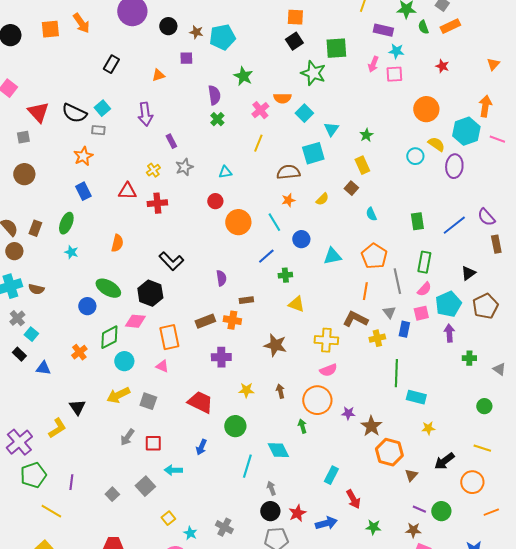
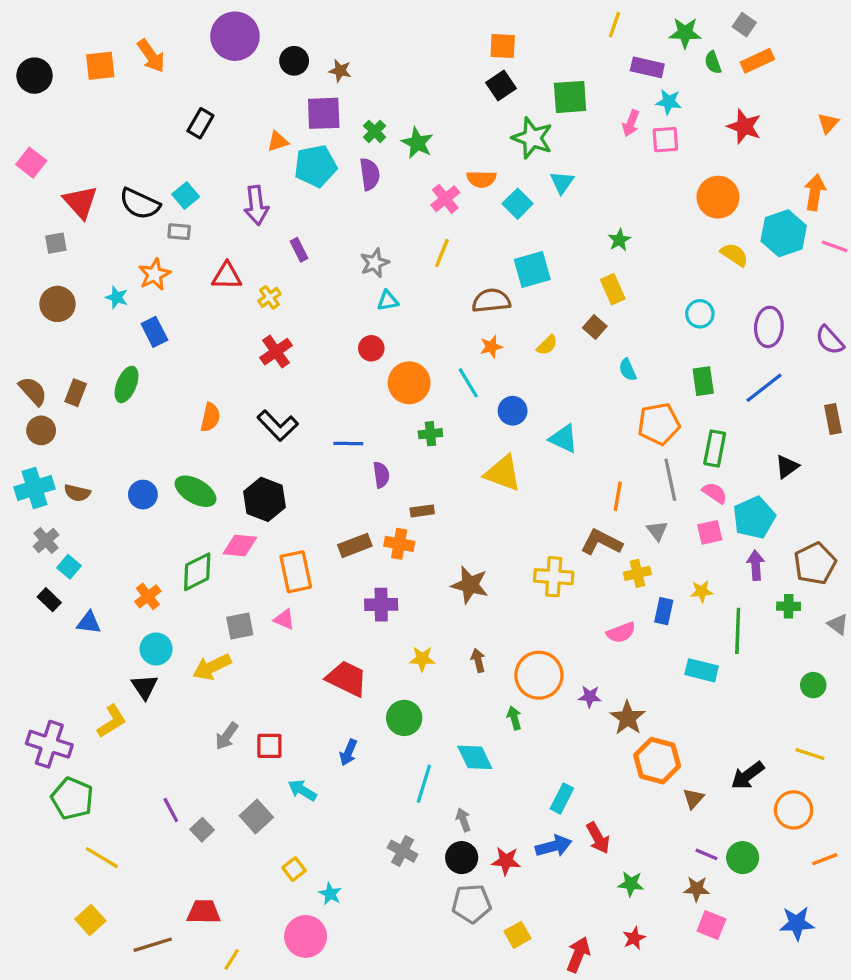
cyan pentagon: (222, 37) -> (315, 166), moved
purple square: (186, 58) -> (324, 113), size x1.6
red star: (442, 66) -> (744, 127), size x1.5
green cross: (217, 119) -> (375, 131), moved
cyan triangle: (331, 129) -> (562, 182), moved
cyan circle: (415, 156) -> (700, 314), moved
purple ellipse: (454, 166) -> (769, 327), moved
gray star: (184, 167) -> (375, 263), moved
red triangle: (127, 191) -> (227, 276), moved
red cross: (157, 203) -> (276, 352), turned -30
purple semicircle: (486, 217) -> (830, 340), moved
cyan star: (71, 252) -> (117, 297), moved
blue line: (266, 256) -> (348, 444), moved, turned 42
cyan triangle: (332, 256) -> (564, 439), turned 36
orange pentagon: (374, 256) -> (659, 424), moved, turned 30
black L-shape: (171, 261) -> (278, 426), moved
green cross: (285, 275) -> (430, 434), moved
pink semicircle: (424, 289) -> (715, 493), turned -98
yellow triangle: (296, 304) -> (503, 473), moved, size x1.4
blue circle: (87, 306) -> (143, 495), moved
brown pentagon: (485, 306) -> (815, 564), moved
blue rectangle: (404, 329) -> (664, 611), moved
cyan circle: (124, 361) -> (156, 649), moved
pink semicircle: (328, 370) -> (621, 633), moved
green line: (396, 373) -> (738, 631), moved
gray square: (148, 401) -> (240, 626), moved, turned -30
yellow star: (428, 428) -> (702, 591), moved
purple cross: (19, 442) -> (49, 744), turned -32
cyan arrow: (173, 470) -> (302, 790), turned 30
green pentagon: (33, 475) -> (72, 798), turned -30
purple line: (71, 482) -> (171, 810), moved, turned -35
red star: (297, 513) -> (506, 861), turned 30
blue arrow: (326, 523) -> (554, 846), moved
gray cross: (224, 527) -> (403, 851), moved

